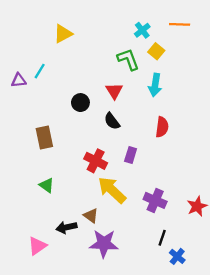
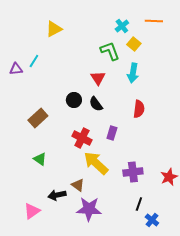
black circle: (80, 103) -> (74, 100), moved
brown rectangle: (44, 138) -> (38, 118), turned 60
purple cross: (155, 200) -> (133, 172), turned -30

